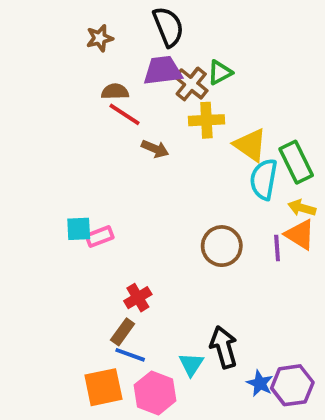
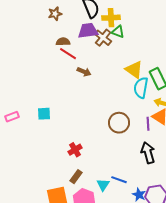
green triangle: (220, 72) -> (118, 32), turned 48
yellow cross: (206, 120) -> (111, 18), moved
pink rectangle: (100, 237) -> (12, 117), moved
brown rectangle: (123, 332) -> (76, 177), moved
black arrow: (224, 347) -> (148, 153), moved
blue line: (130, 355) -> (119, 180), moved

